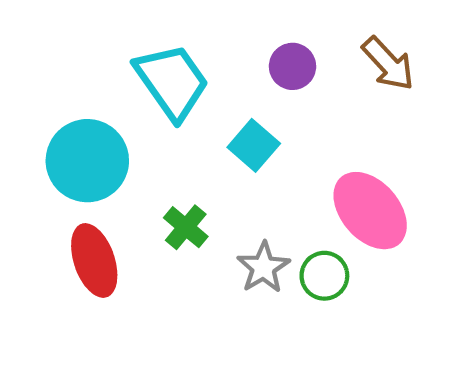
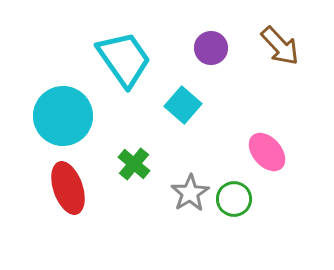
pink ellipse: (370, 211) -> (267, 152), size x0.7

